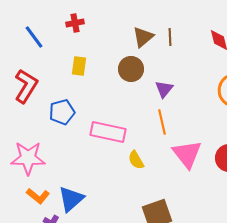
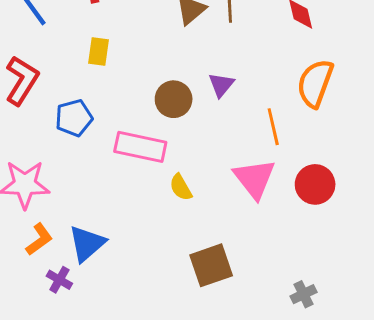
brown circle: (131, 69) -> (174, 99), moved
orange line: (162, 122) -> (273, 127), moved
orange L-shape: (38, 196) -> (39, 239), turned -75

